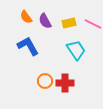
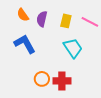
purple semicircle: (45, 21) -> (42, 19), turned 42
yellow rectangle: (69, 23) -> (66, 21), turned -64

